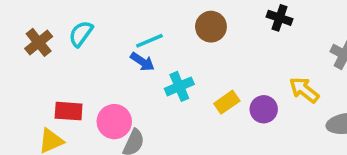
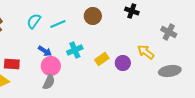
cyan semicircle: (81, 34) -> (34, 21), moved
blue arrow: (142, 62) -> (45, 51), moved
pink circle: (114, 122) -> (51, 66), moved

